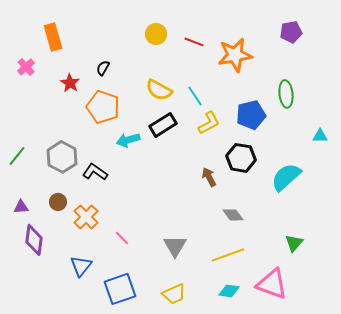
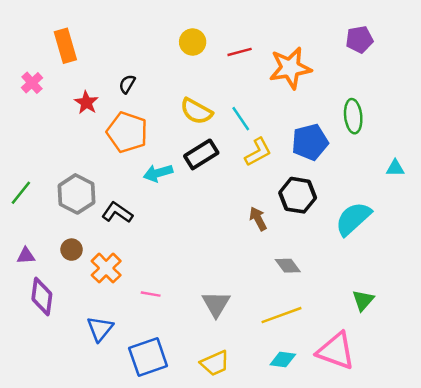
red line: (194, 42) -> (240, 52), turned -36
pink line: (122, 238) -> (151, 294), turned -35

